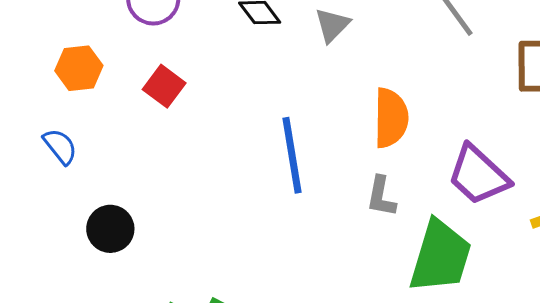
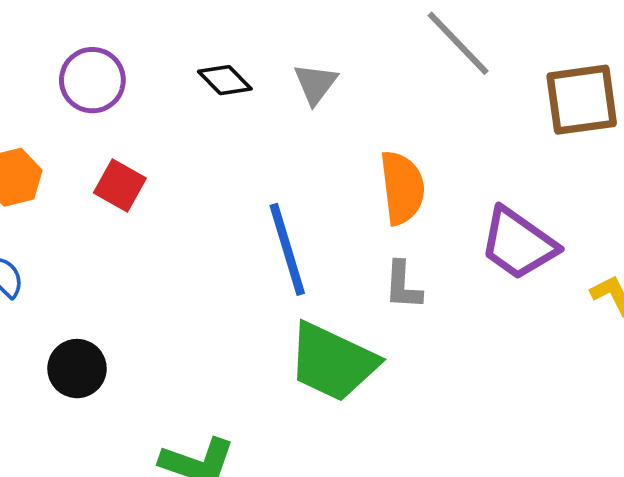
green trapezoid: (440, 256) -> (333, 362), moved, turned 106

